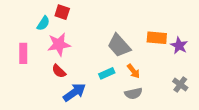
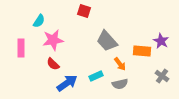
red square: (62, 12) -> (84, 11), moved
orange rectangle: (157, 38) -> (142, 51), moved
cyan rectangle: (107, 73) -> (96, 76), moved

